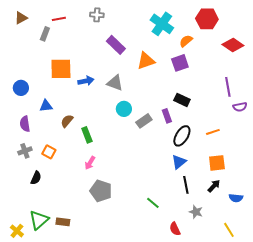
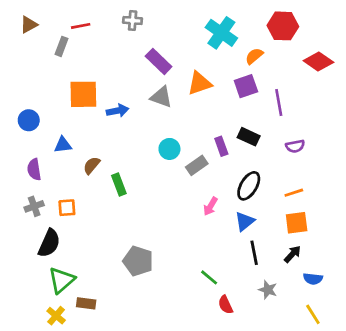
gray triangle: (115, 83) -> (161, 97), moved
purple line: (228, 87) -> (279, 102), moved
purple semicircle: (240, 107) -> (295, 146), moved
purple rectangle: (167, 116) -> (221, 146), moved
orange line: (213, 132) -> (294, 193), moved
orange square: (49, 152) -> (67, 208), turned -32
pink arrow: (90, 163) -> (210, 206), moved
black semicircle: (36, 178) -> (49, 243), size x1.5
blue semicircle: (236, 198) -> (313, 279), moved
green triangle: (39, 220) -> (61, 280), moved
red semicircle: (175, 229) -> (225, 305), moved
yellow cross: (17, 231) -> (56, 316), moved

